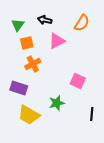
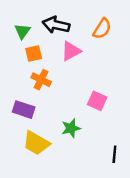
black arrow: (45, 20) -> (56, 25), size x1.5
orange cross: (33, 64) -> (41, 80), turned -35
black line: (92, 114) -> (114, 154), moved

